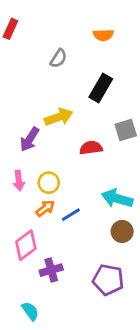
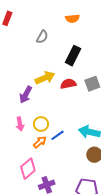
red semicircle: (91, 148) -> (68, 84), moved
blue line: (71, 215) -> (57, 135), moved

